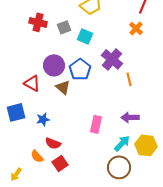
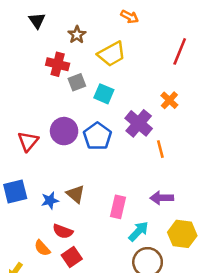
red cross: (38, 22) -> (58, 64), moved
orange cross: (136, 28) -> (169, 100), moved
red triangle: (32, 83) -> (28, 141), moved, turned 42
brown triangle: (63, 87) -> (76, 194), moved
cyan arrow: (122, 143) -> (139, 231), moved

